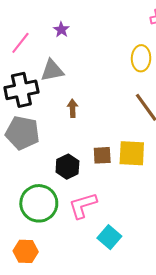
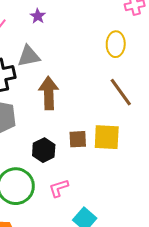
brown arrow: (73, 108) -> (49, 93), size x1.8
pink L-shape: (83, 205) -> (59, 188), size x0.7

